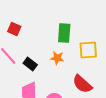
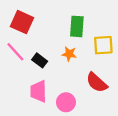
red square: (14, 29) -> (22, 22), size x1.5

